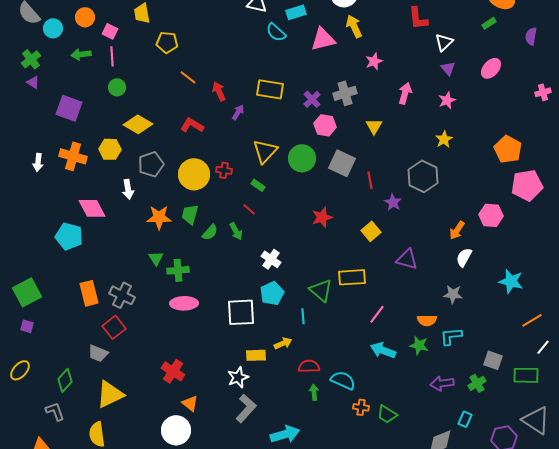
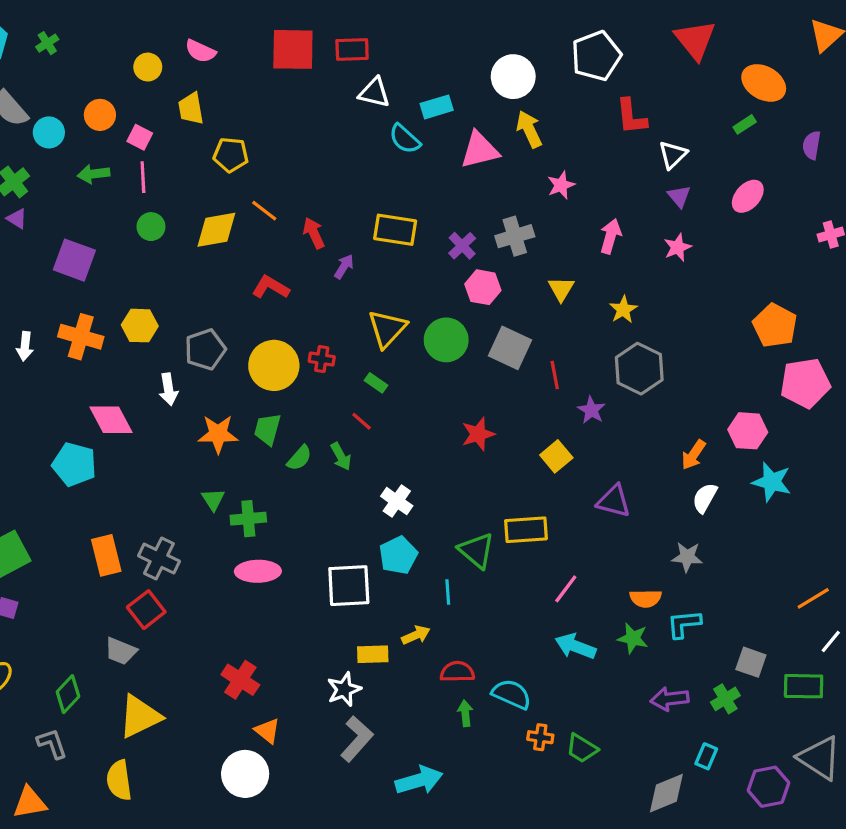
yellow diamond: (138, 124) -> (216, 230), moved, turned -40
yellow star: (444, 139) -> (623, 310), moved
cyan star: (511, 281) -> (772, 482), moved

